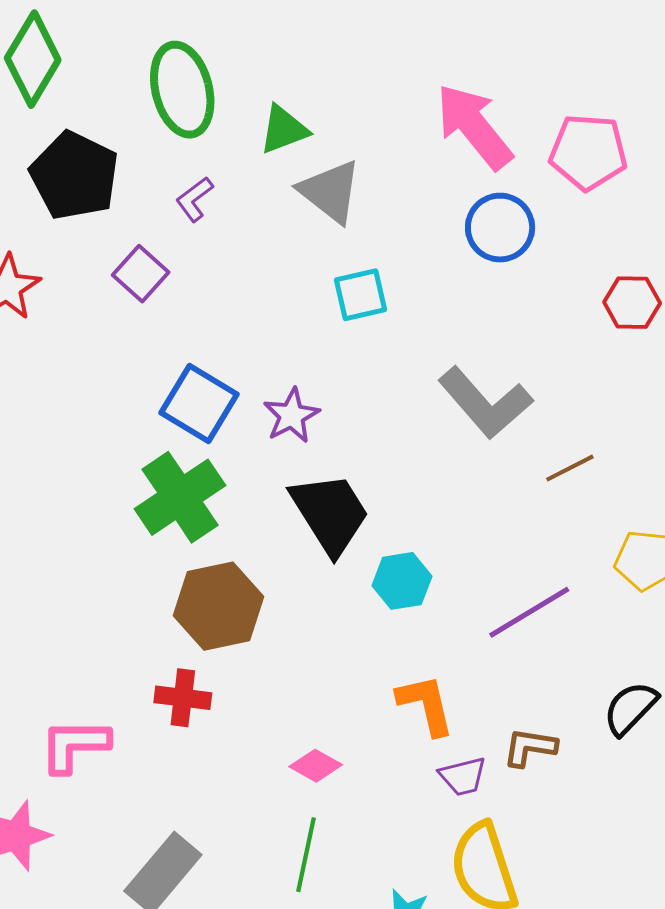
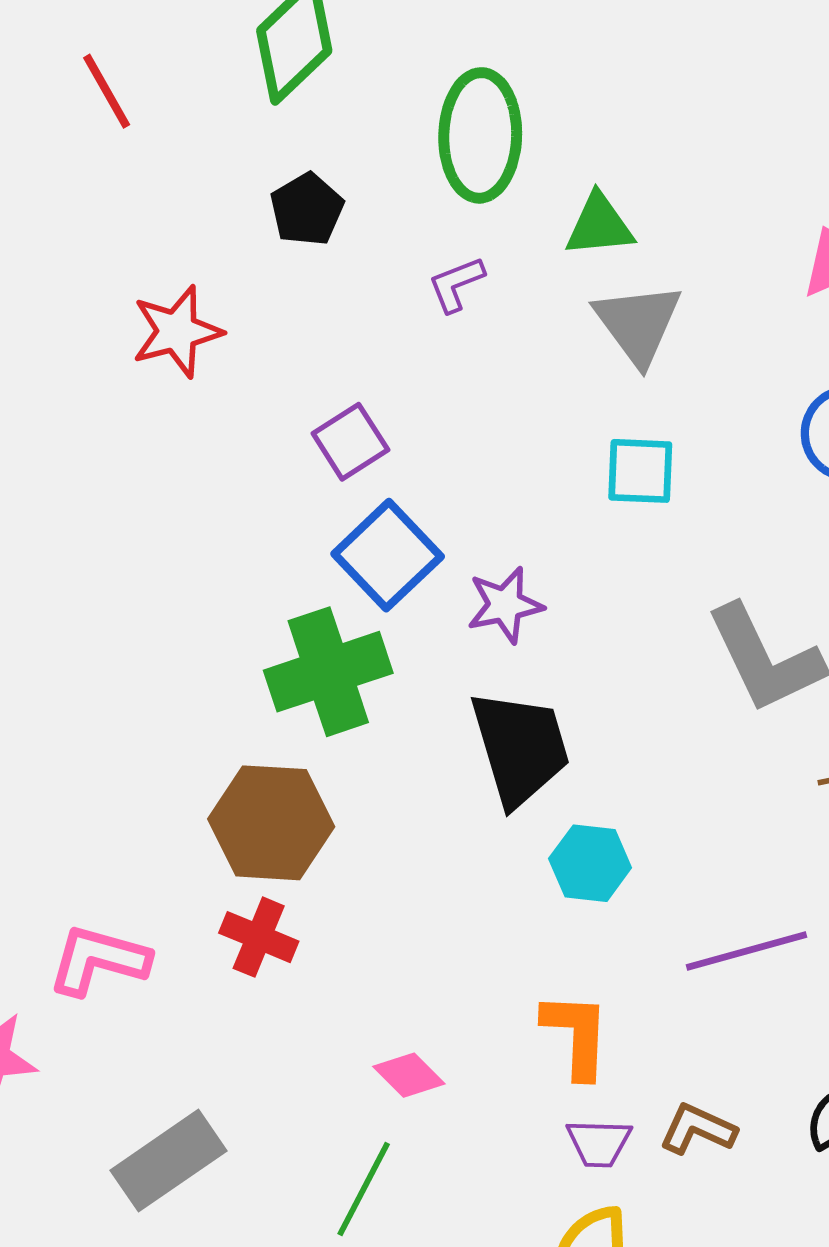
black pentagon: (75, 176) -> (307, 209), size x0.6
purple square: (141, 274) -> (350, 442), moved
brown hexagon: (218, 606) -> (271, 823), moved

